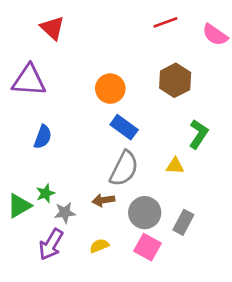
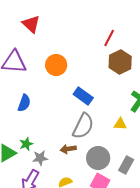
red line: (165, 22) -> (109, 38), moved, turned -42
orange circle: (110, 89) -> (56, 65), moved

